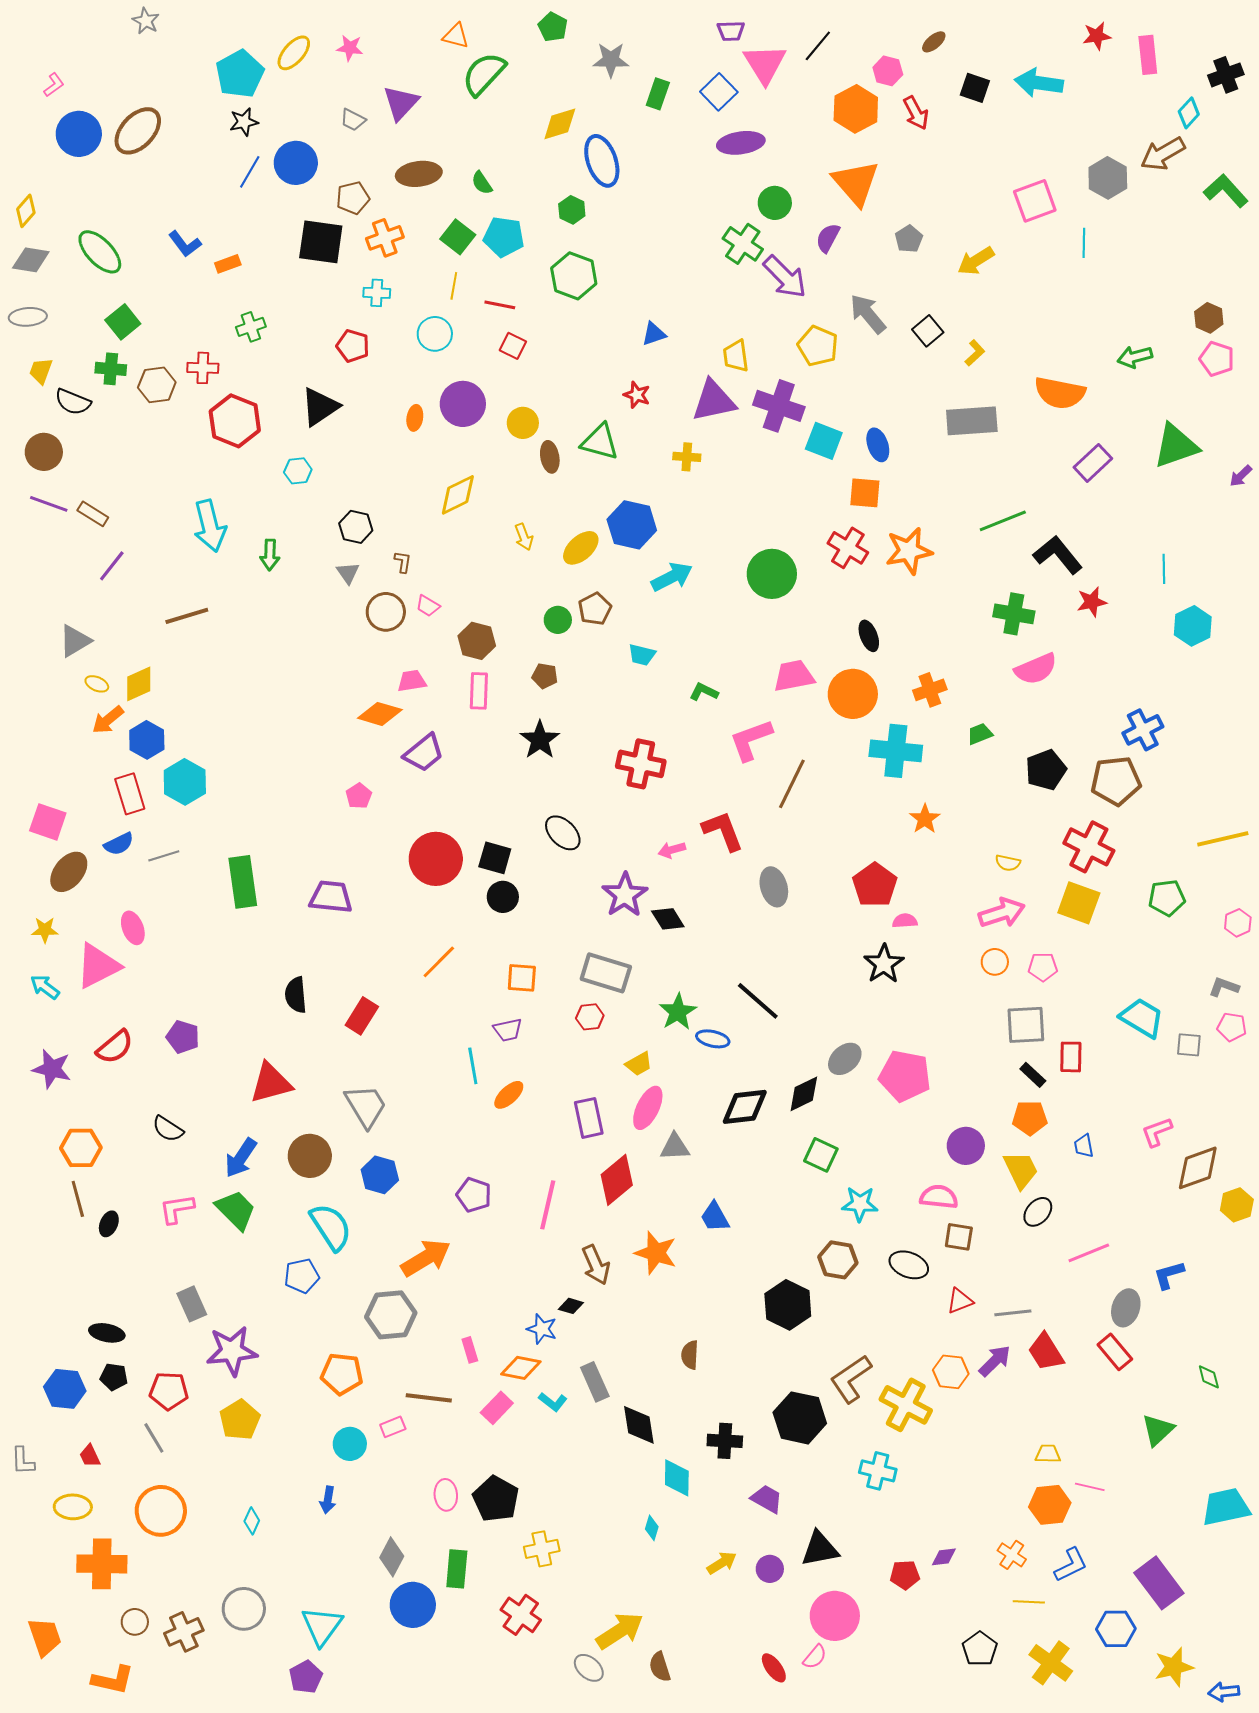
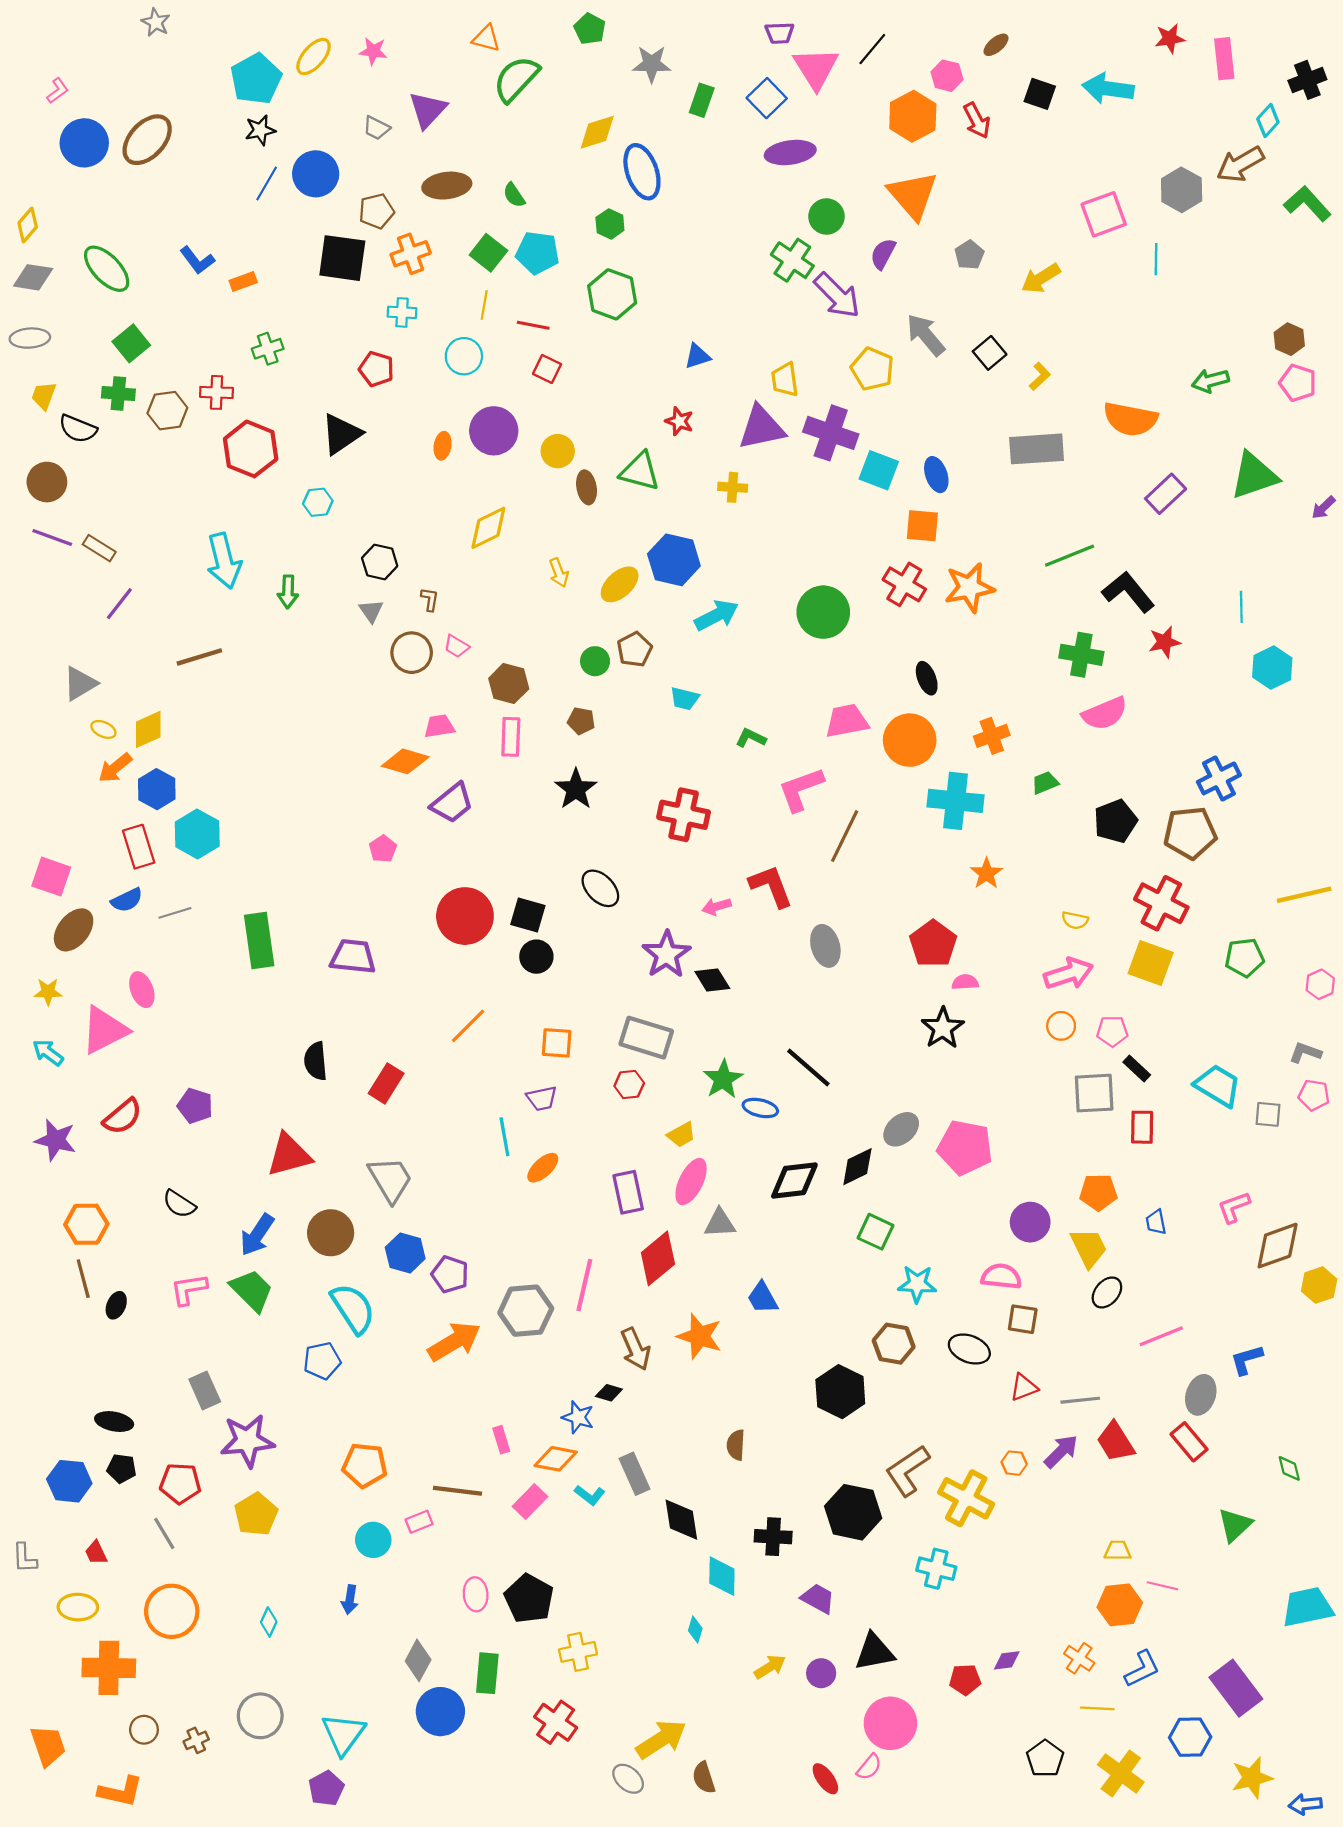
black rectangle: (1033, 1075) -> (1137, 1069), moved
purple pentagon: (474, 1195) -> (450, 1274), moved
gray hexagon: (391, 1315) -> (526, 1311), moved
orange hexagon: (951, 1372) -> (1014, 1463), size x0.7
brown cross: (184, 1632) -> (196, 1740), size x0.6

